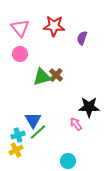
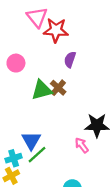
pink triangle: (20, 28) -> (37, 17), moved
purple semicircle: (82, 38) -> (70, 60), moved

